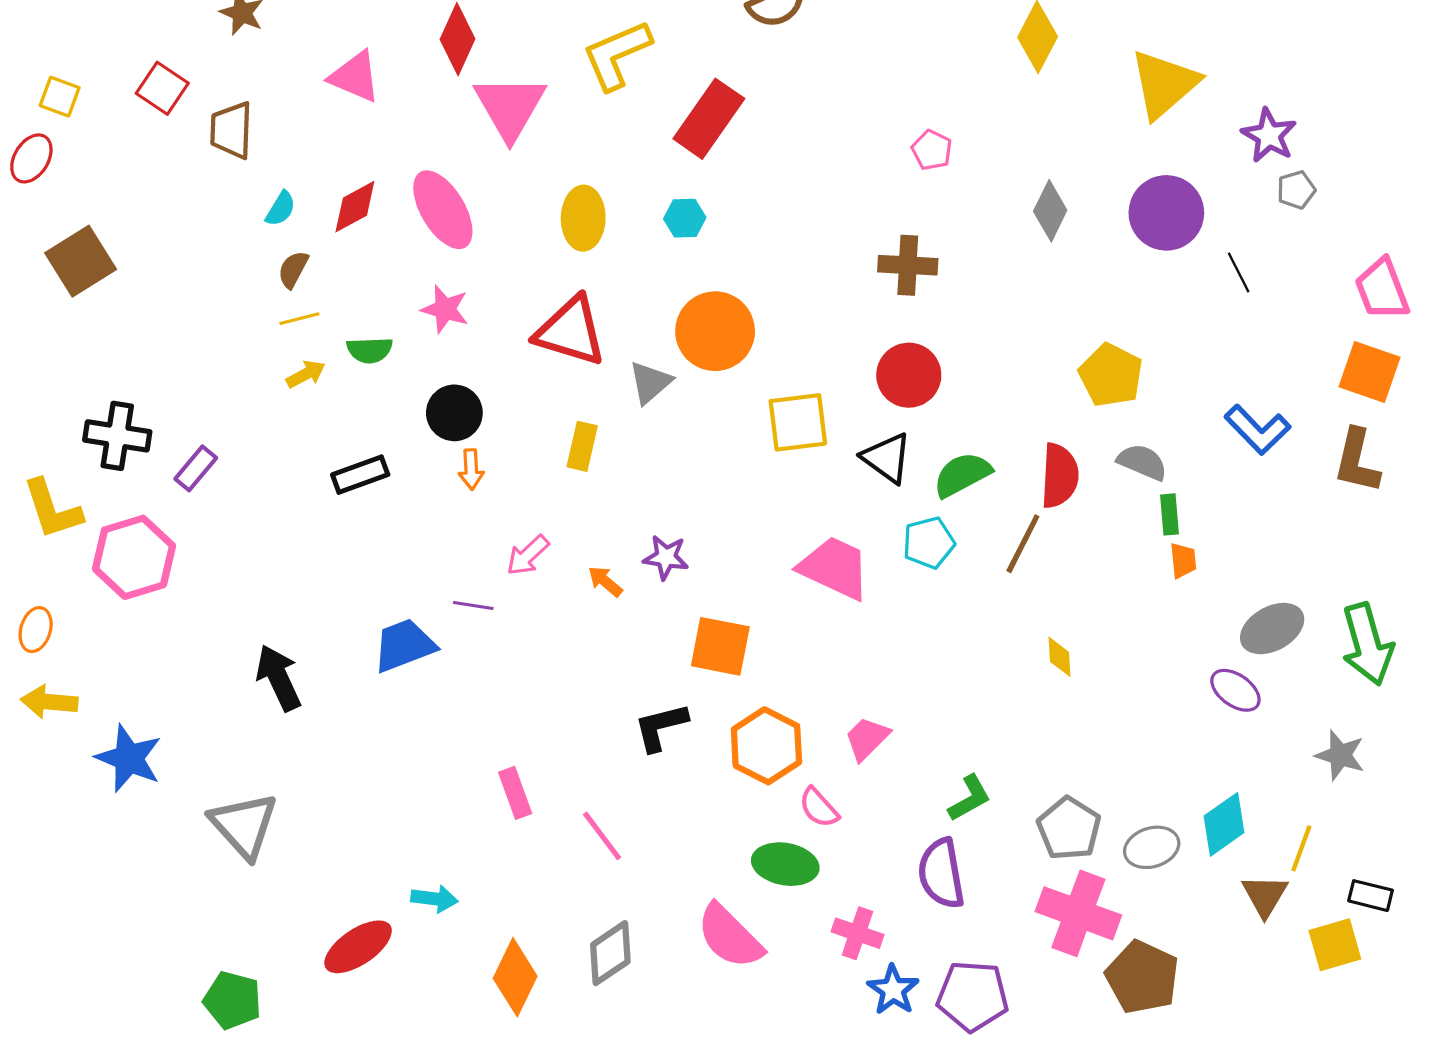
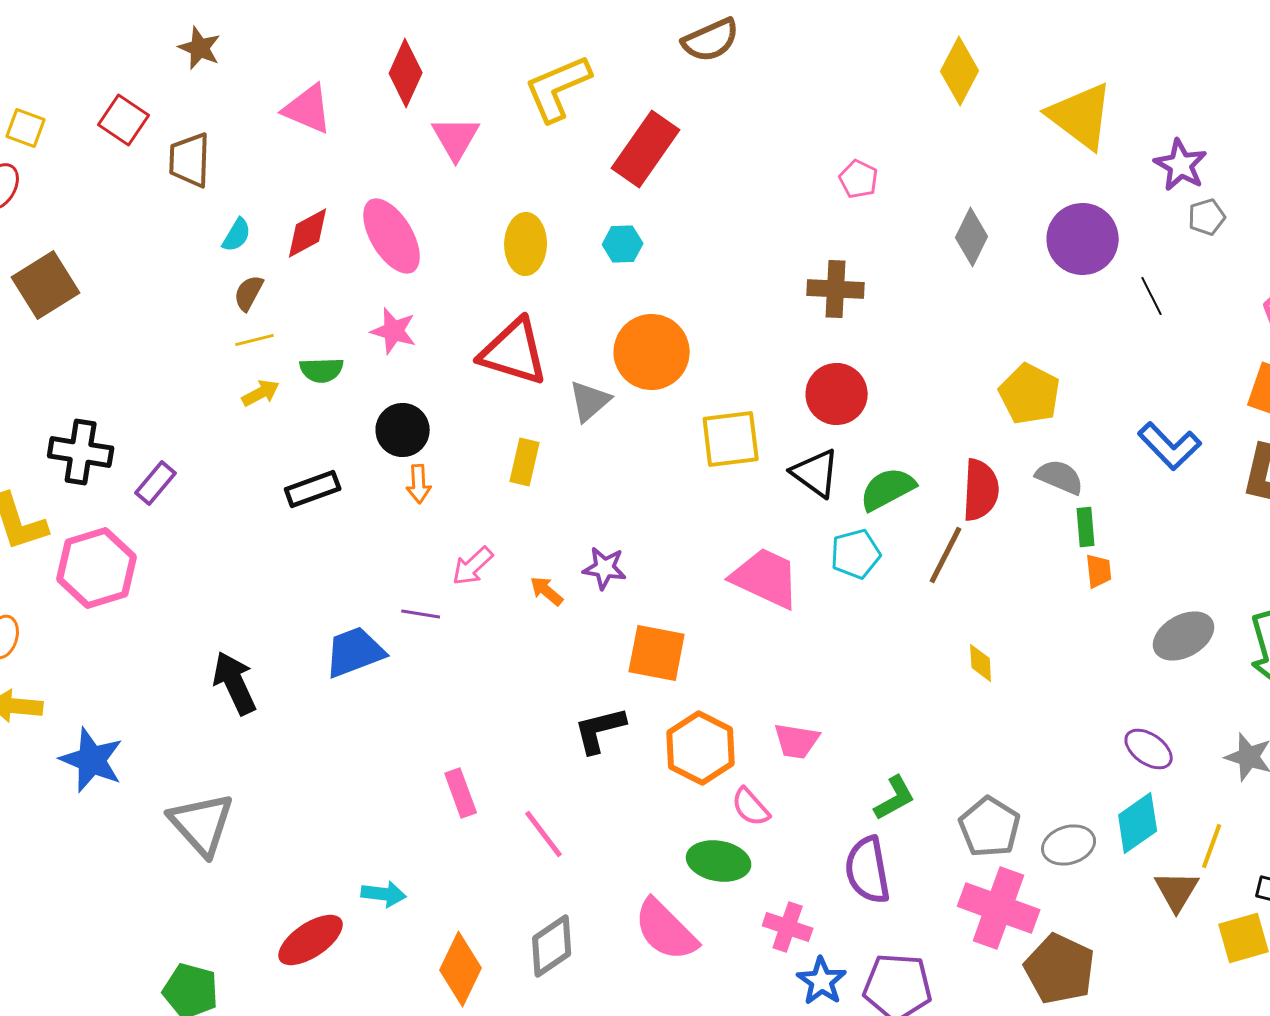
yellow triangle: (1164, 84) -> (1081, 116), turned -42
pink triangle: (510, 107) -> (456, 138), size x0.7
purple ellipse: (1235, 690) -> (1149, 749), moved
pink trapezoid: (867, 738) -> (797, 741), turned -126

